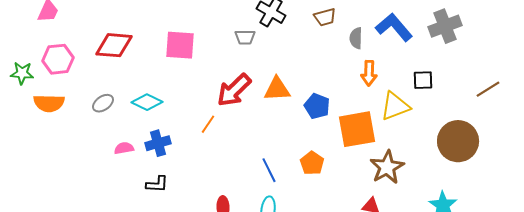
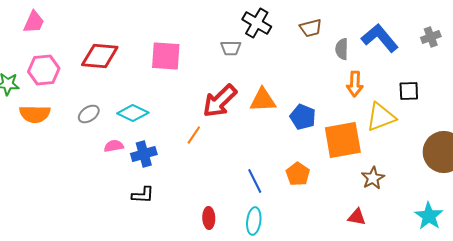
gray cross: (445, 26) -> (431, 37), size x0.6
pink semicircle: (124, 148) -> (114, 146), moved
brown star: (387, 167) -> (373, 178), size x0.7

